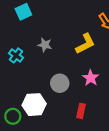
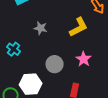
cyan cross: (16, 55) -> (14, 49), moved

